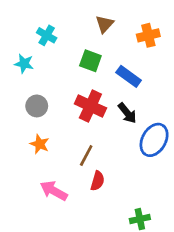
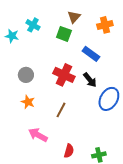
green square: (90, 61) -> (64, 34), moved
cyan star: (24, 64) -> (12, 36), moved
red semicircle: (97, 181) -> (69, 151), moved

